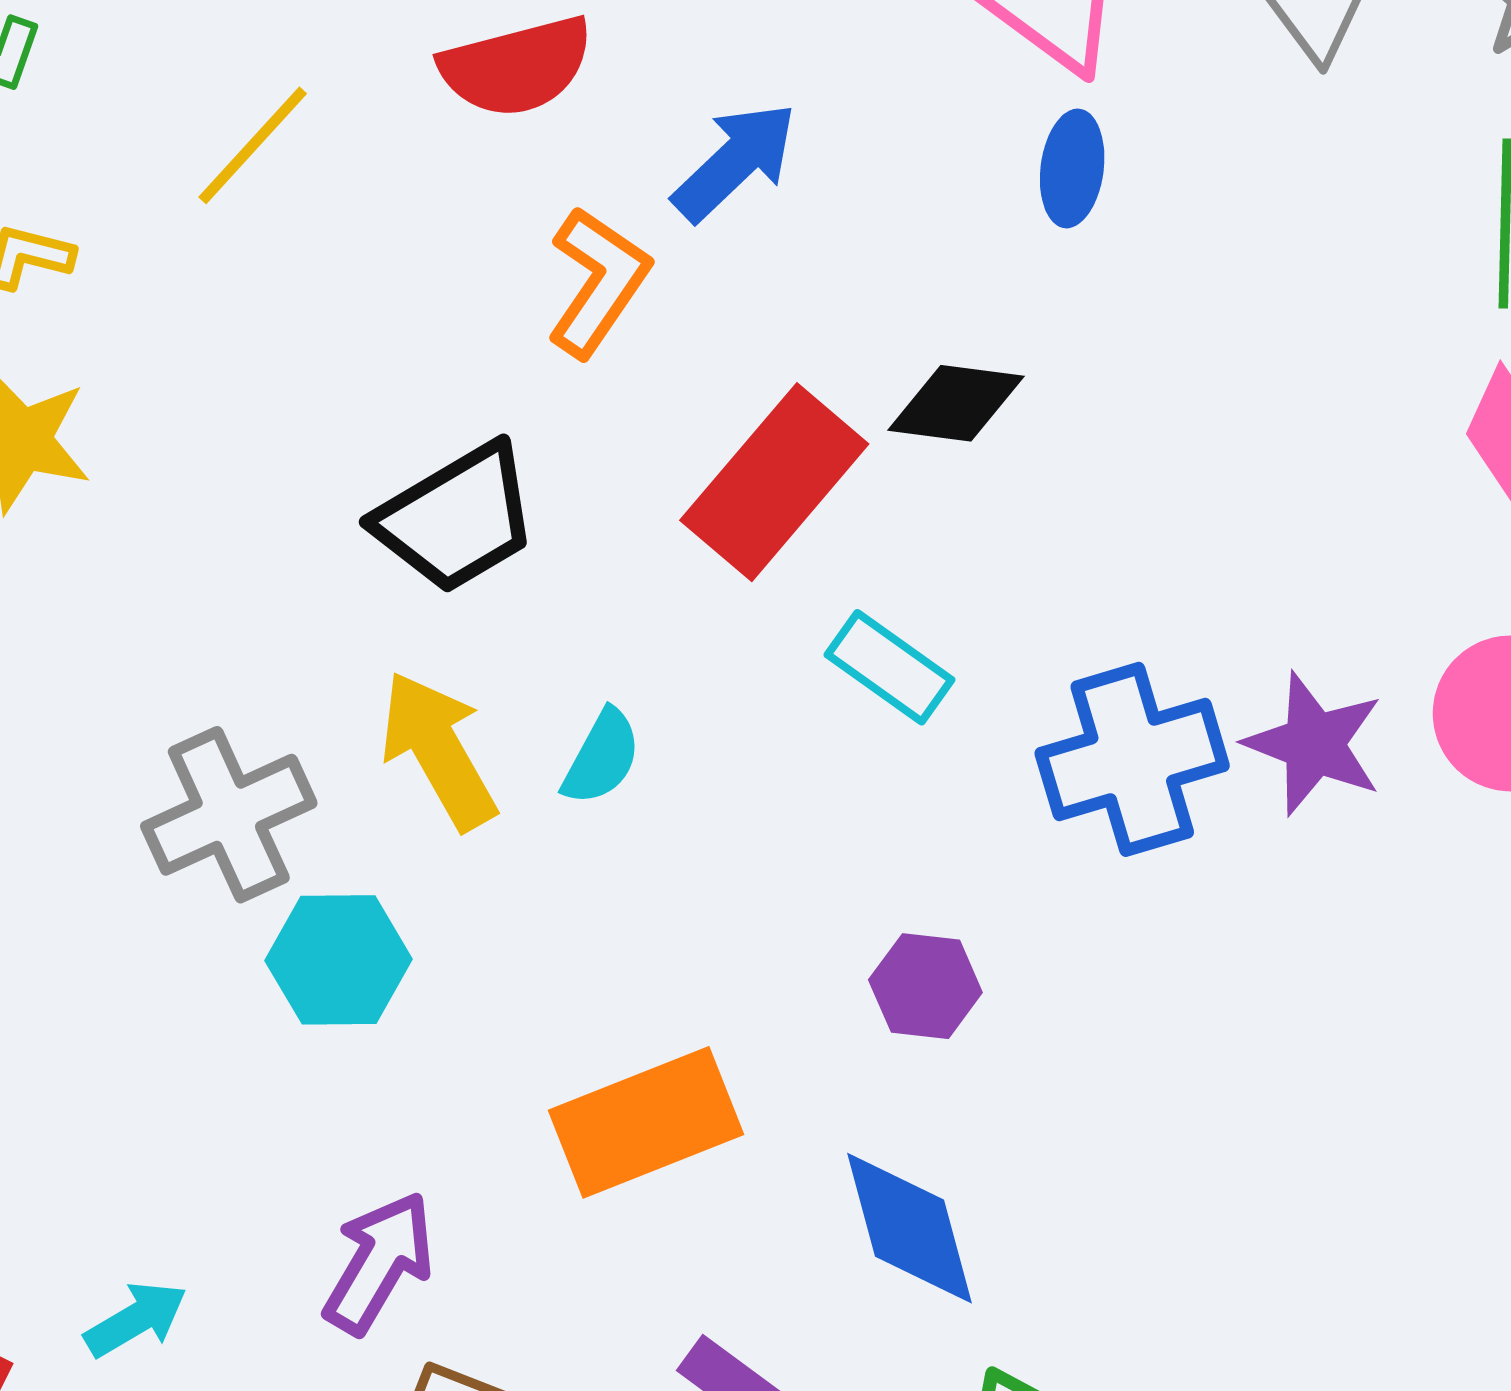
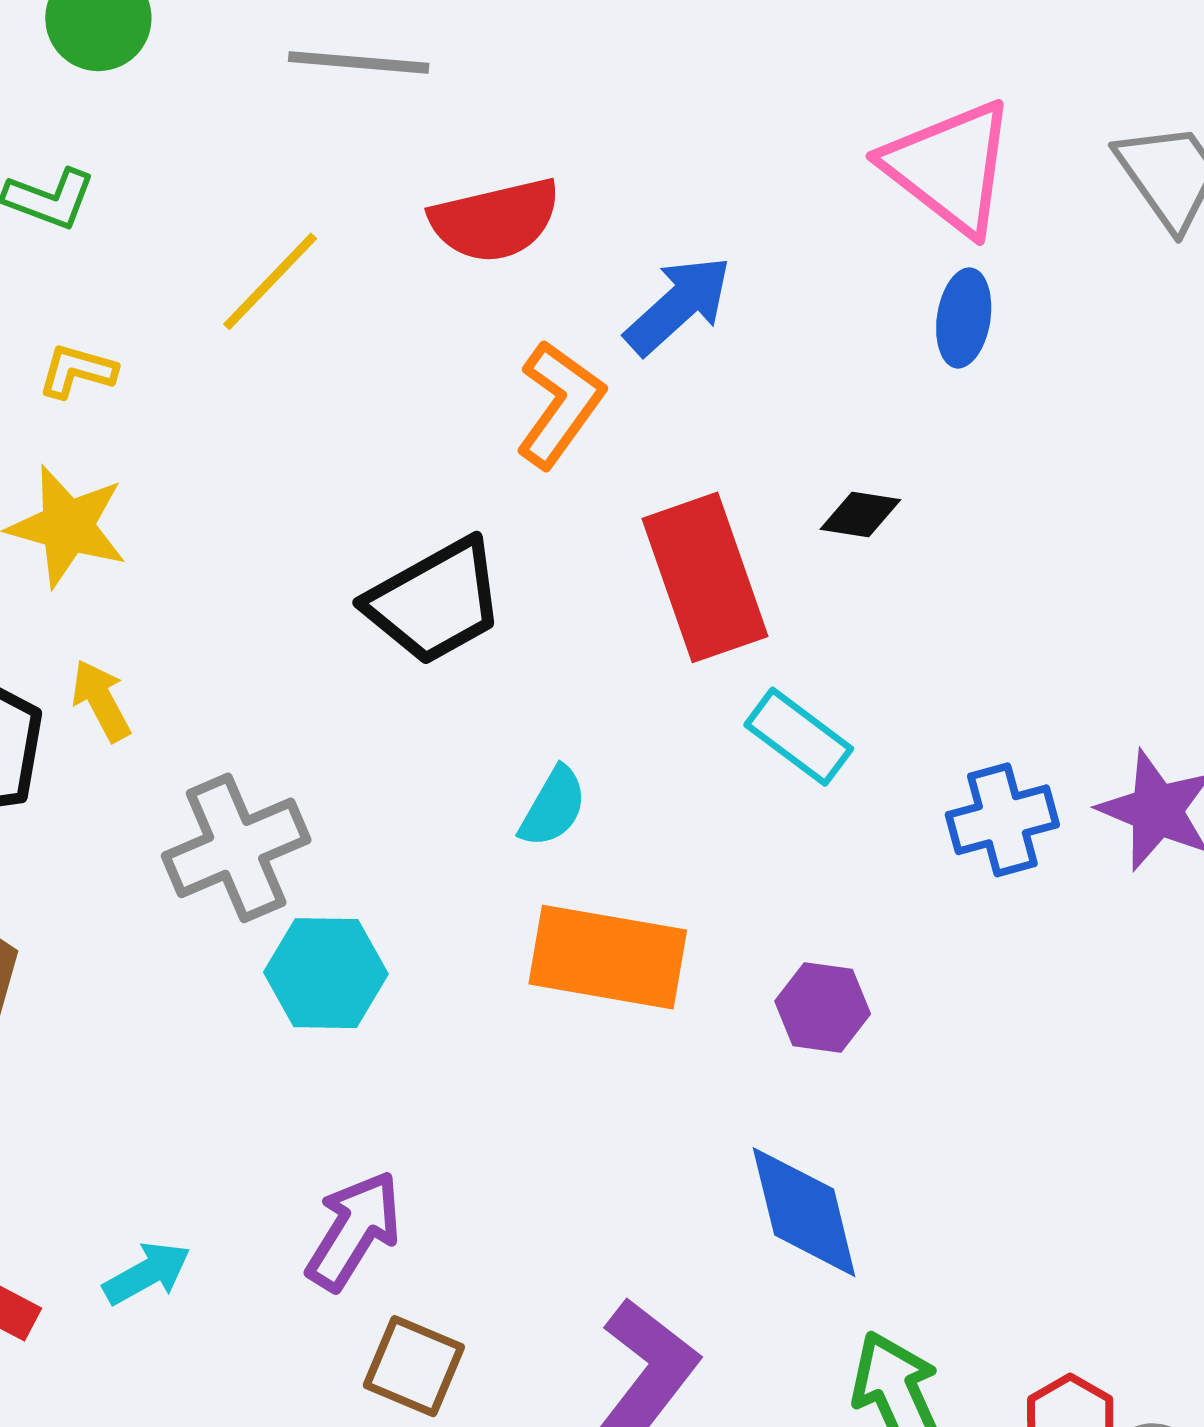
black diamond: (956, 403) -> (860, 514), size x0.7
red rectangle: (774, 482) -> (705, 577), turned -61
yellow arrow: (438, 750) -> (101, 701), moved, size x0.6
blue cross: (1132, 759) -> (1002, 820), size x0.7
orange rectangle: (646, 1122) -> (608, 957), moved, turned 30

